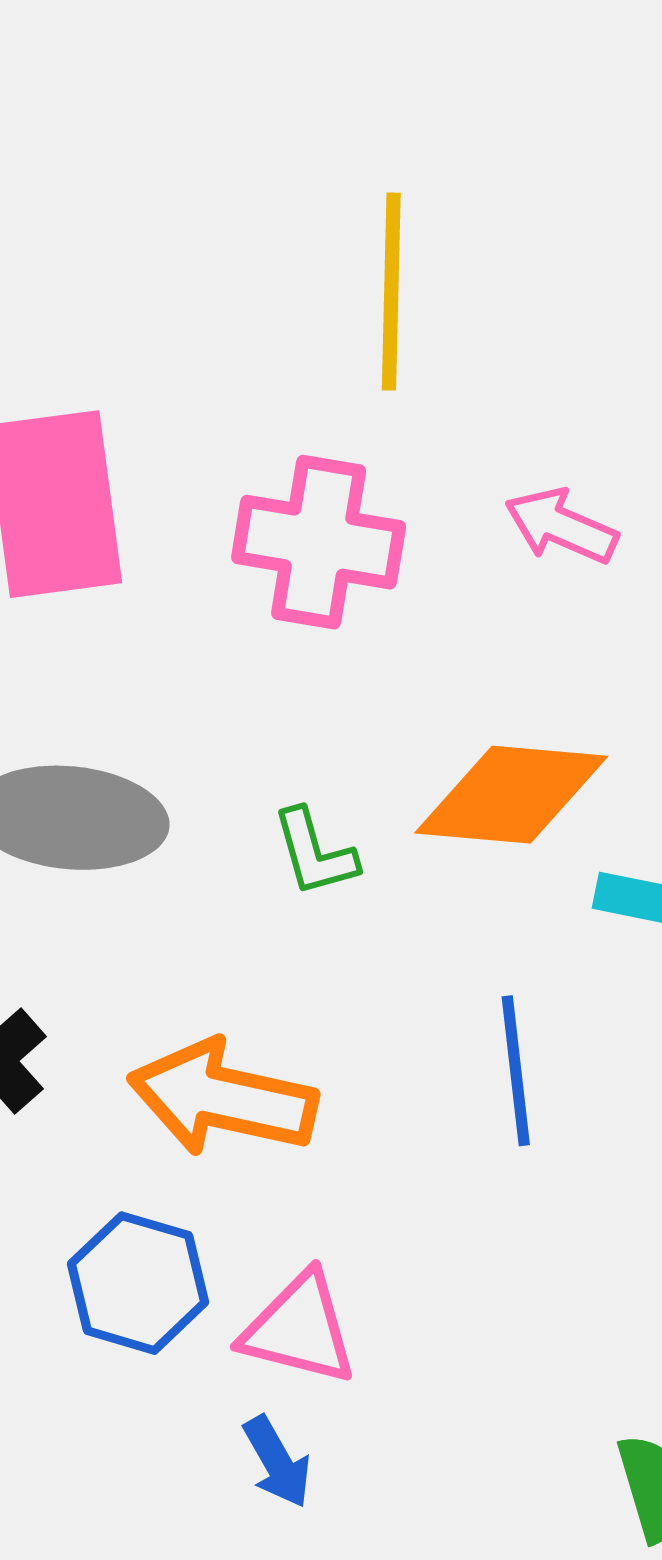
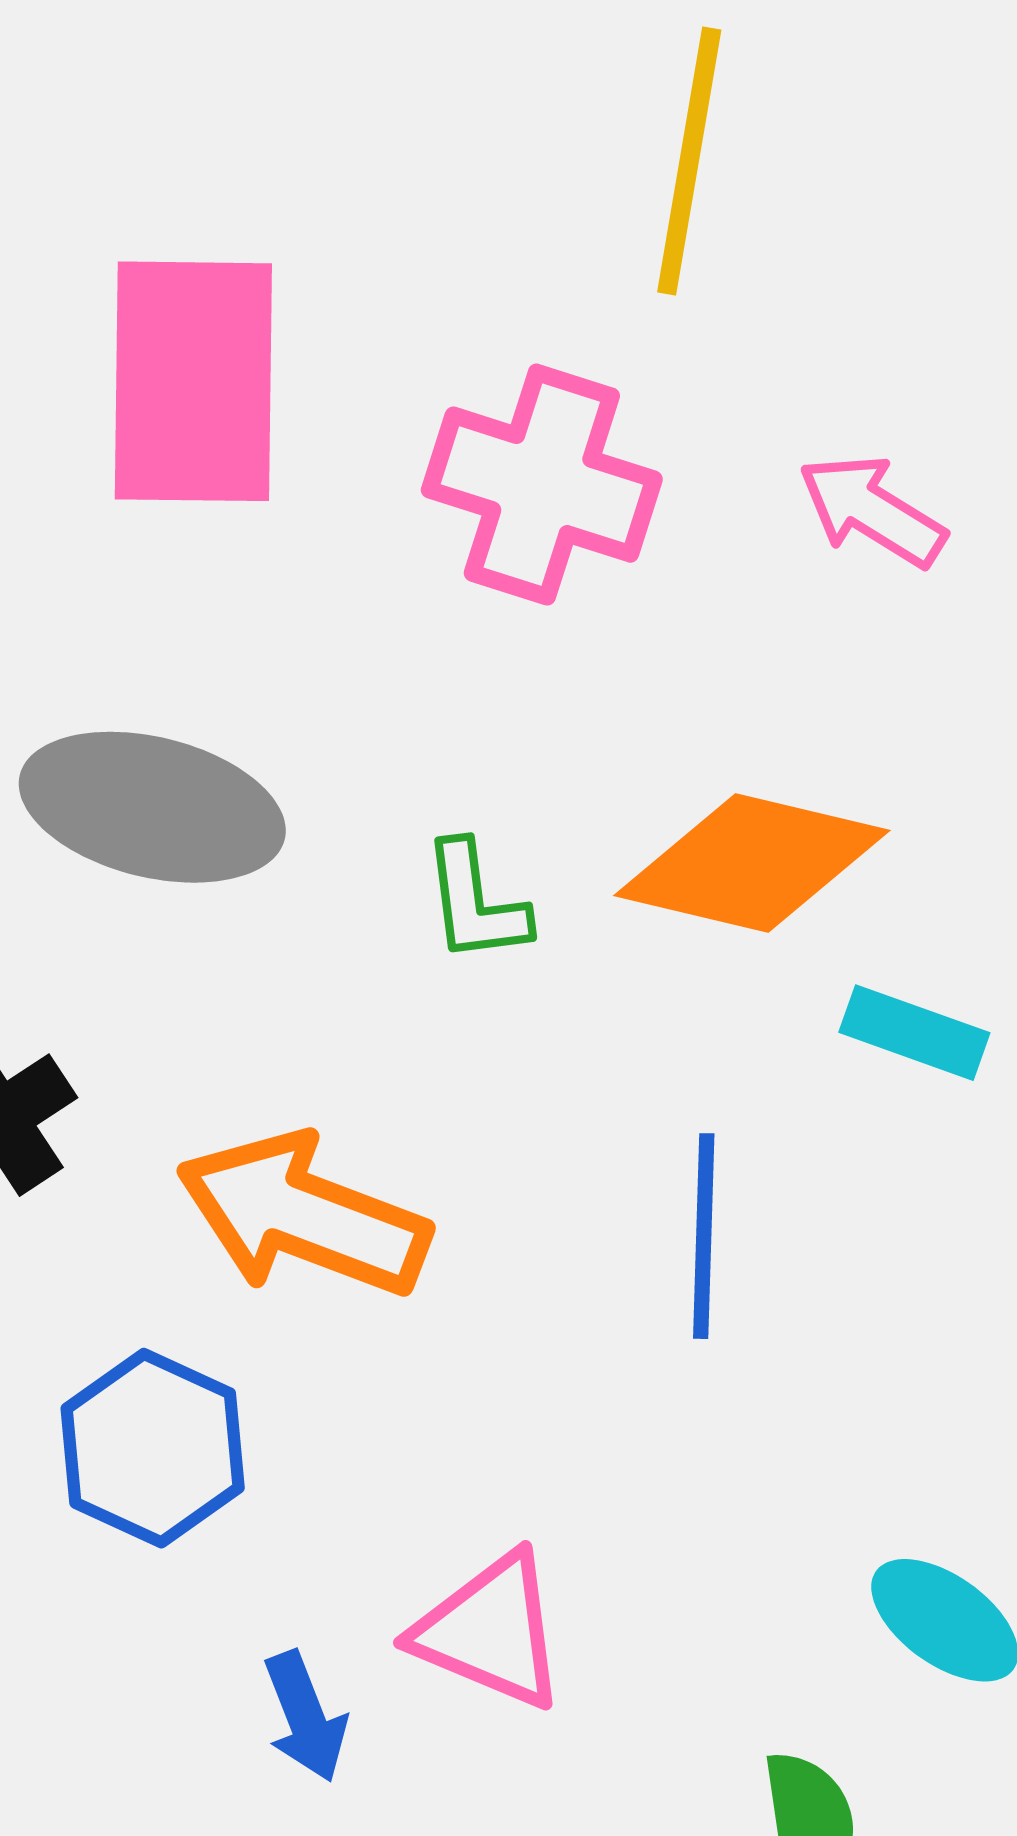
pink triangle: (299, 1329) -> (490, 1631), moved

